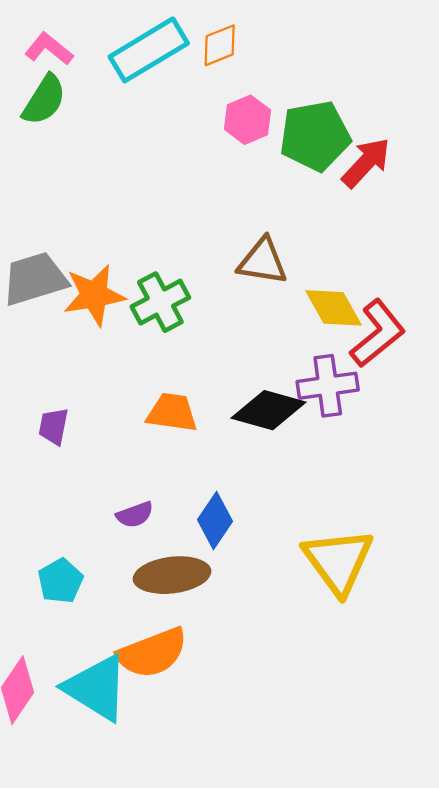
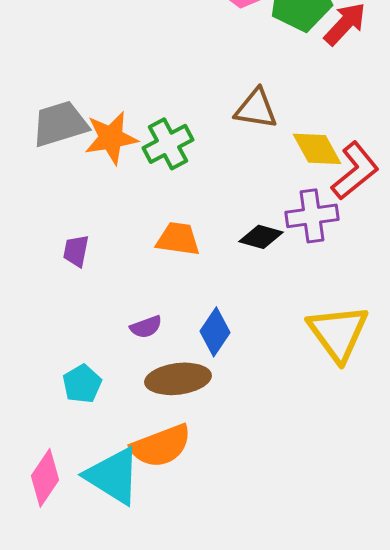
black diamond: (268, 410) -> (261, 237), size x0.7
yellow triangle: (338, 561) -> (338, 333), moved

